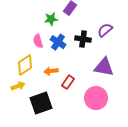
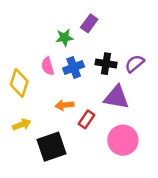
purple semicircle: (105, 30) -> (135, 64), moved
blue cross: (58, 42) -> (74, 67), turned 35
yellow diamond: (25, 65) -> (19, 83), moved, turned -40
purple triangle: (104, 67) -> (116, 97), moved

